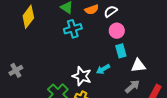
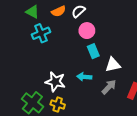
cyan arrow: (103, 69) -> (84, 77), moved, turned 40

